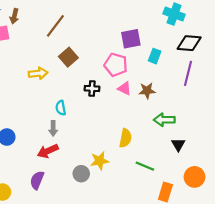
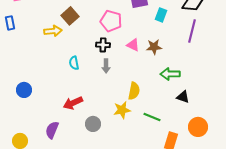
brown square: (68, 57) -> (70, 16), moved
pink pentagon: (116, 65) -> (111, 21), moved
gray arrow: (53, 128) -> (106, 66), moved
black triangle: (178, 145) -> (183, 97), turned -40
red arrow: (48, 151) -> (73, 103), moved
yellow star: (100, 161) -> (122, 110), moved

